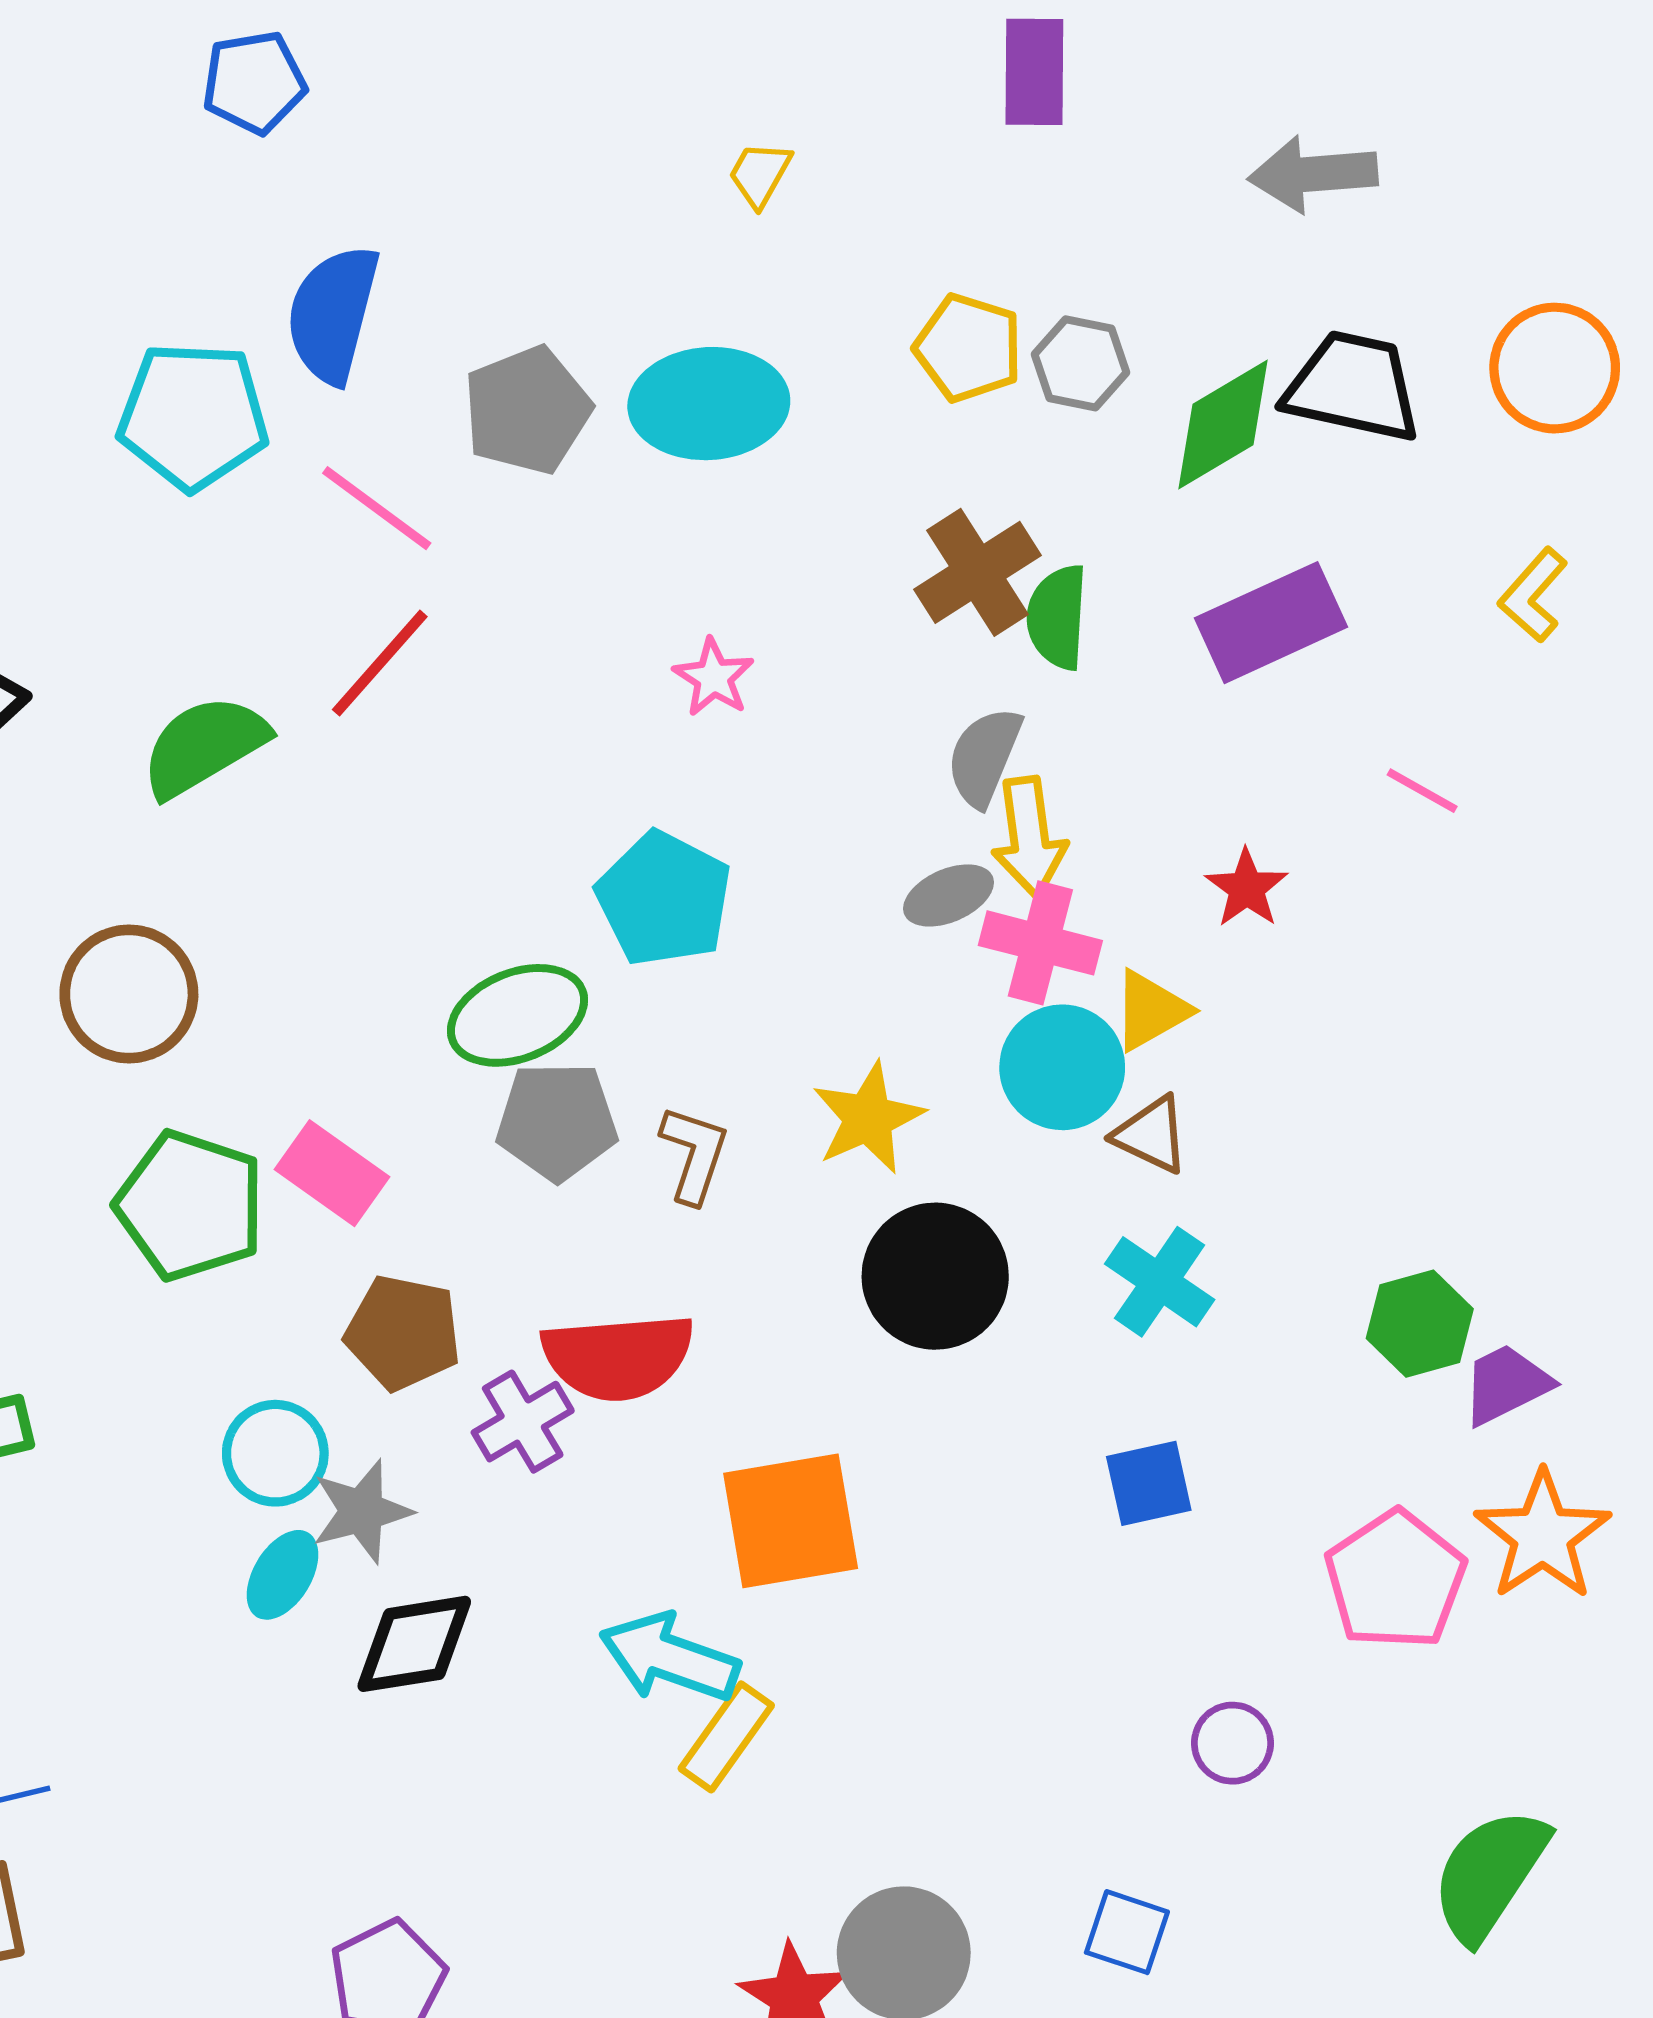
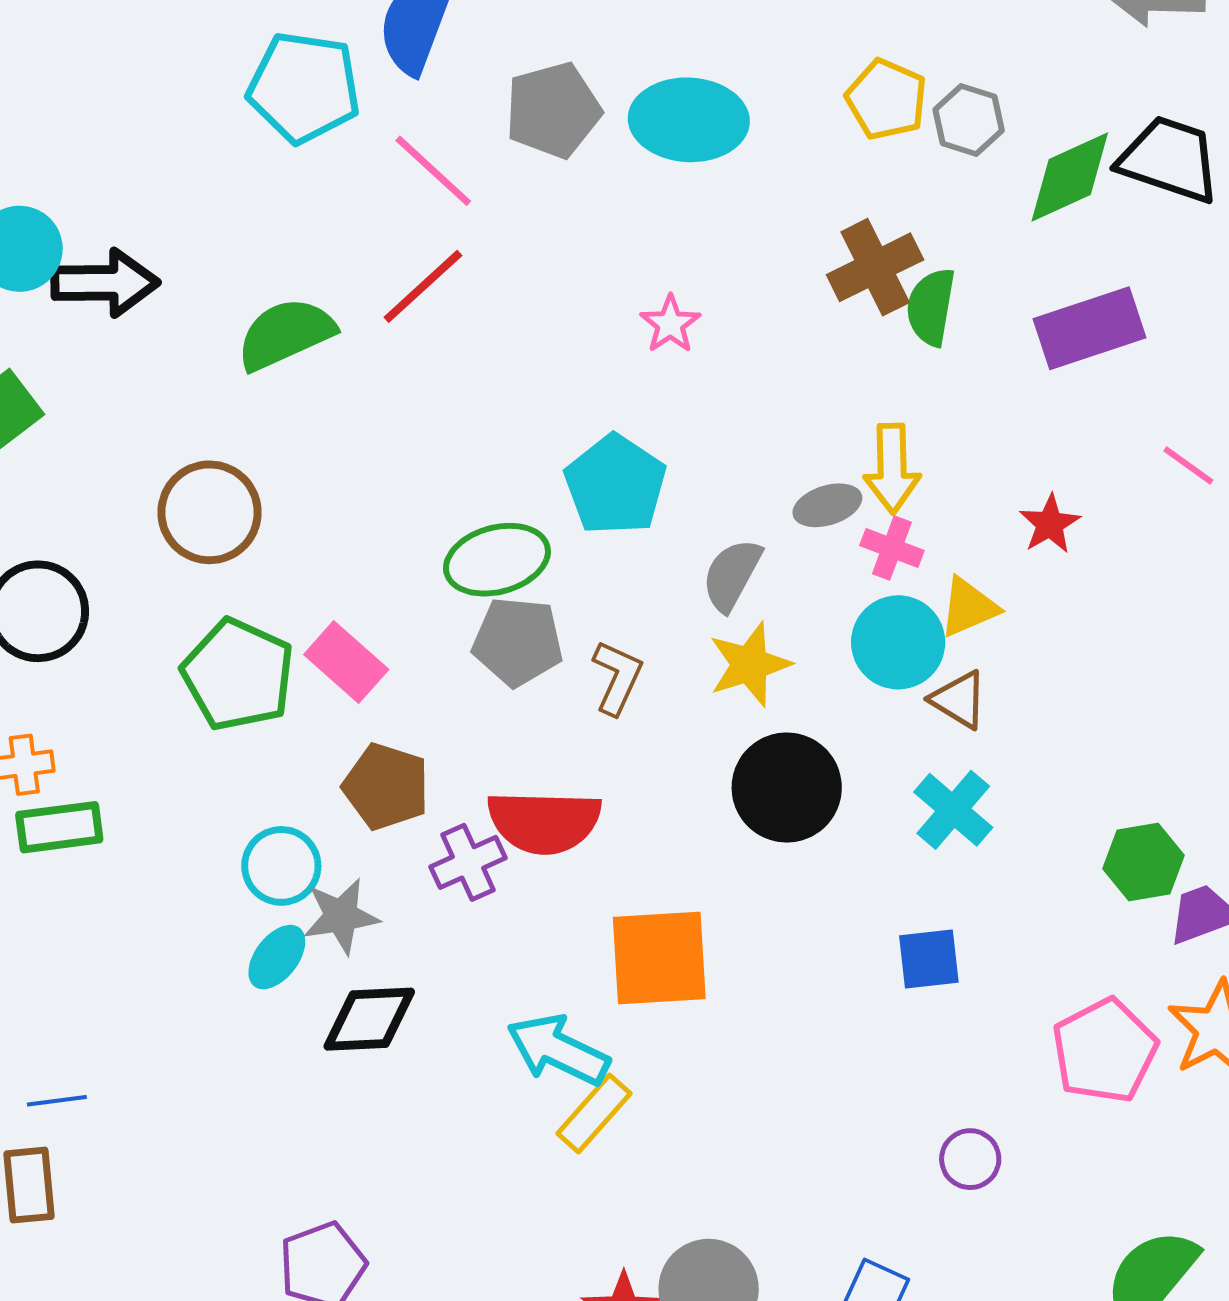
gray semicircle: (984, 757) -> (732, 575), moved
pink cross: (1040, 943) -> (892, 548), size x0.7

